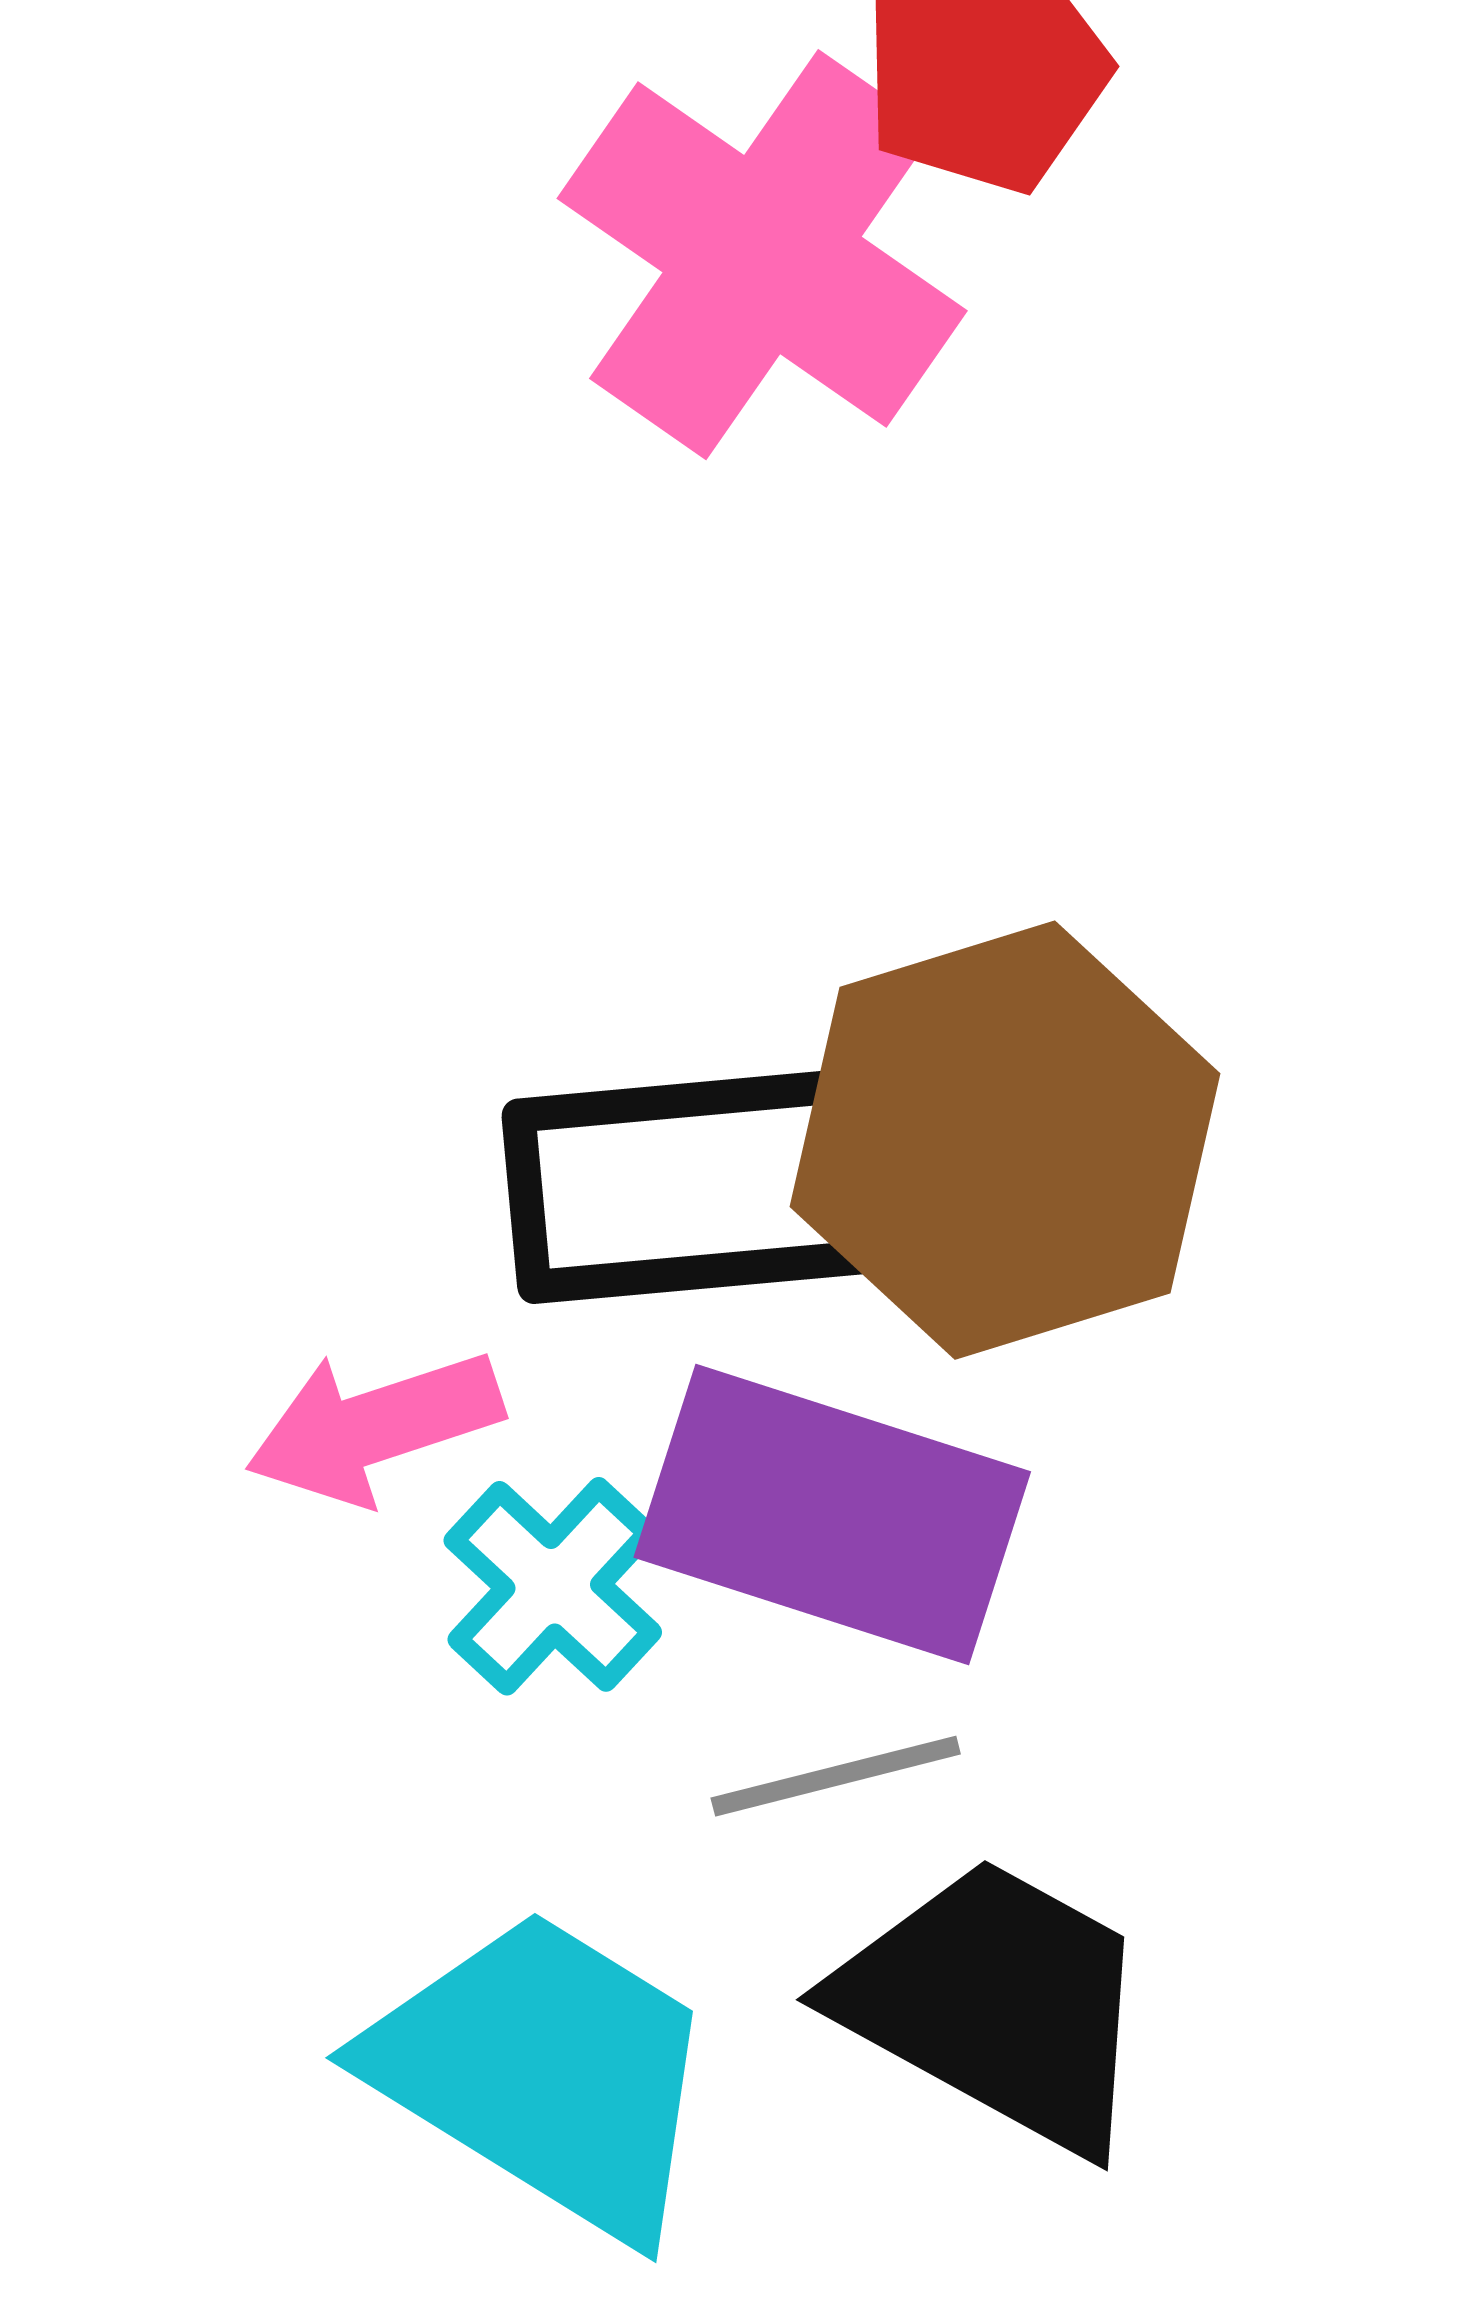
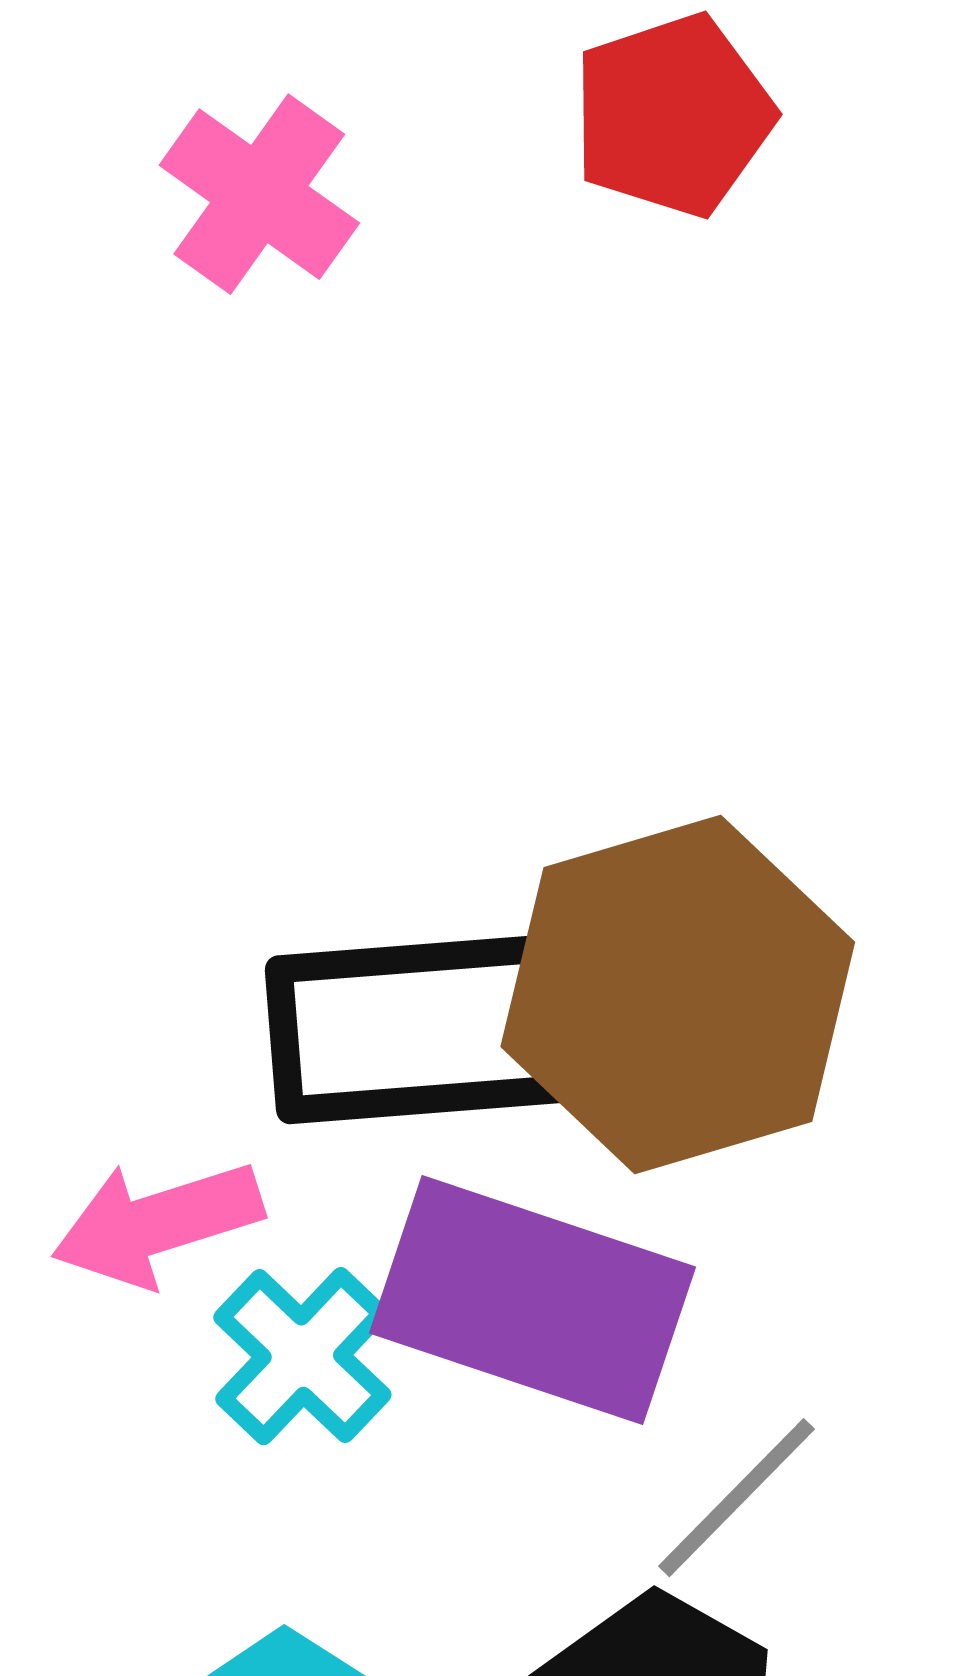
pink cross: (762, 255) -> (259, 194), moved, size x0.6
gray line: (836, 1776) -> (737, 1498), moved, turned -32

